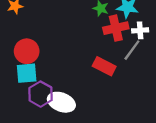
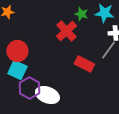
red cross: (116, 28) -> (66, 31), moved, turned -30
cyan square: (27, 73) -> (17, 70), turned 30

